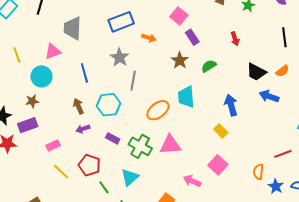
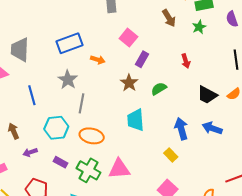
purple rectangle: (192, 37) -> (142, 59), turned 63
blue arrow: (269, 96) -> (212, 128), moved
brown arrow: (78, 106) -> (13, 131), moved
orange ellipse: (158, 110) -> (92, 136), moved, turned 50

